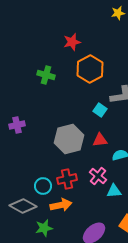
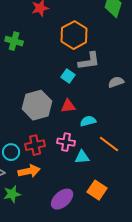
orange hexagon: (90, 69) -> (74, 35), moved
pink cross: (98, 176) -> (66, 142), turned -30

